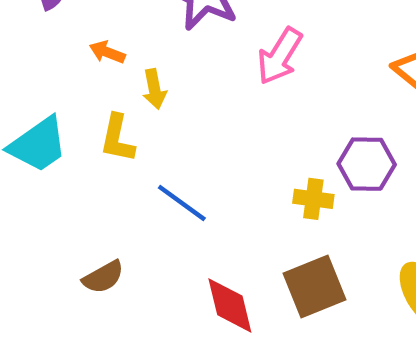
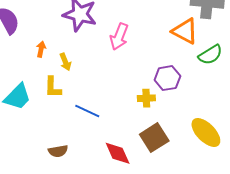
orange arrow: (107, 52) -> (41, 49), turned 91
brown semicircle: (103, 277) -> (58, 151), turned 30

